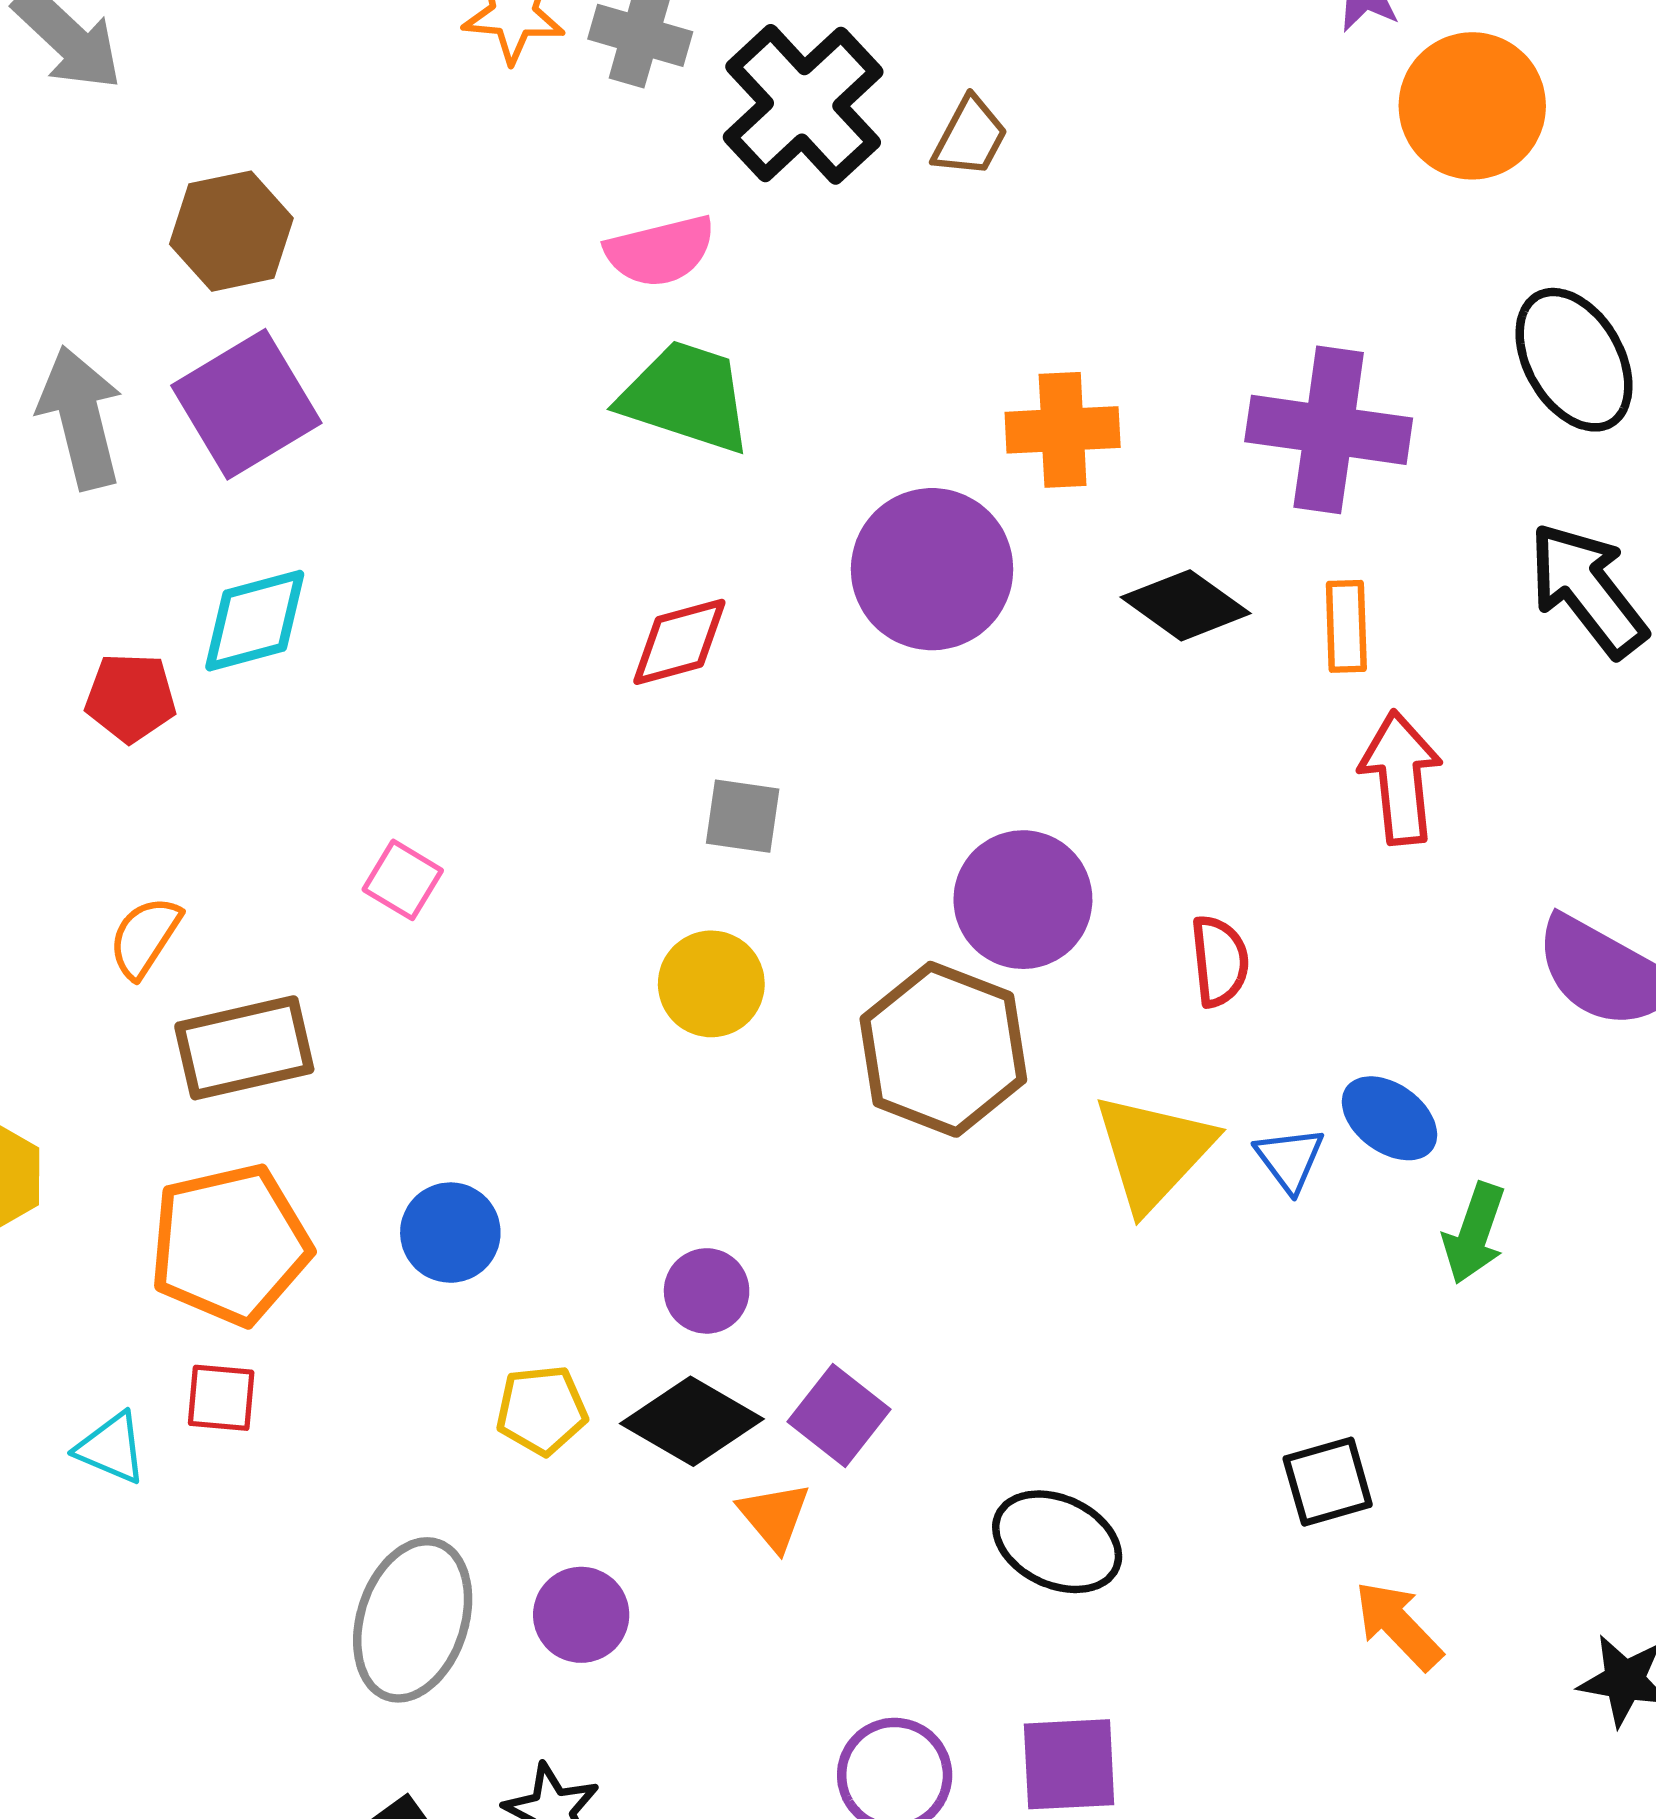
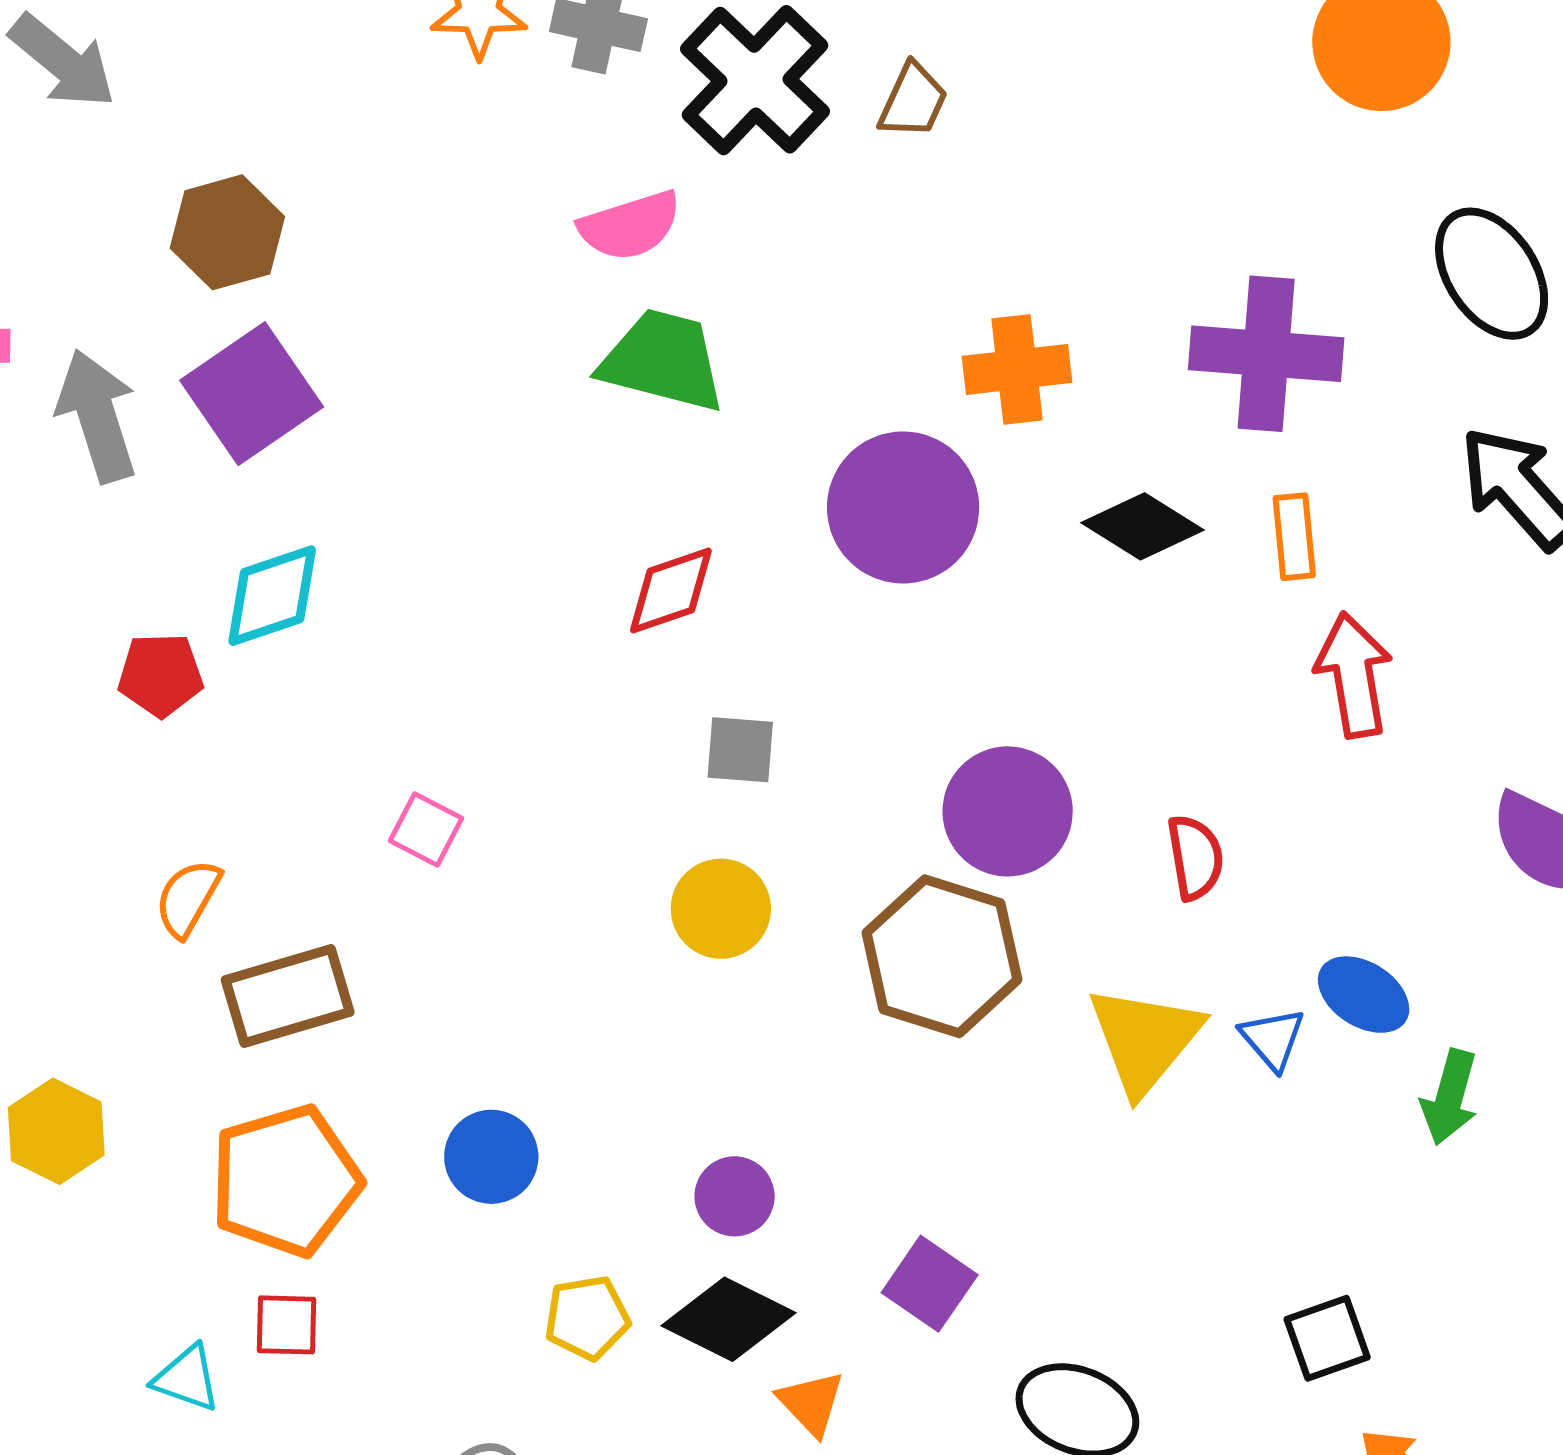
purple square: (839, 1416) -> (930, 1284), moved

